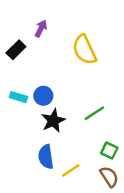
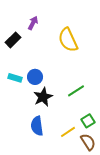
green square: (109, 151) -> (88, 121), turned 32
yellow line: (71, 170) -> (68, 132), moved

